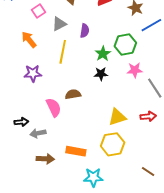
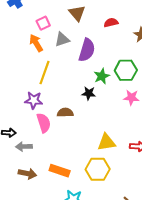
purple semicircle: (85, 31) -> (87, 50), size x1.6
orange arrow: (29, 40) -> (36, 43), moved
yellow line: (63, 52) -> (44, 73), moved
purple star: (33, 73) -> (34, 100), moved
black star: (101, 74) -> (89, 93), moved

